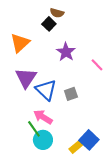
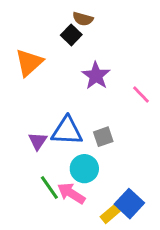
purple triangle: (26, 78) -> (38, 141), moved, size x0.6
blue triangle: (46, 90) -> (67, 131), turned -40
pink arrow: (43, 117) -> (71, 193), moved
cyan circle: (43, 140) -> (84, 169), moved

